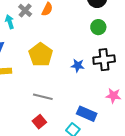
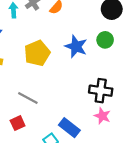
black cross: (104, 60) -> (101, 91), moved
blue star: (78, 65) -> (76, 47), moved, size x1.5

